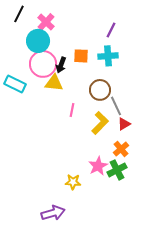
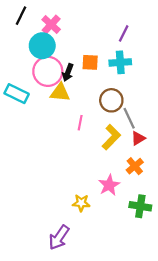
green cross: (117, 170) -> (140, 206), moved, turned 36
purple arrow: (53, 213) -> (59, 237), turned 140

